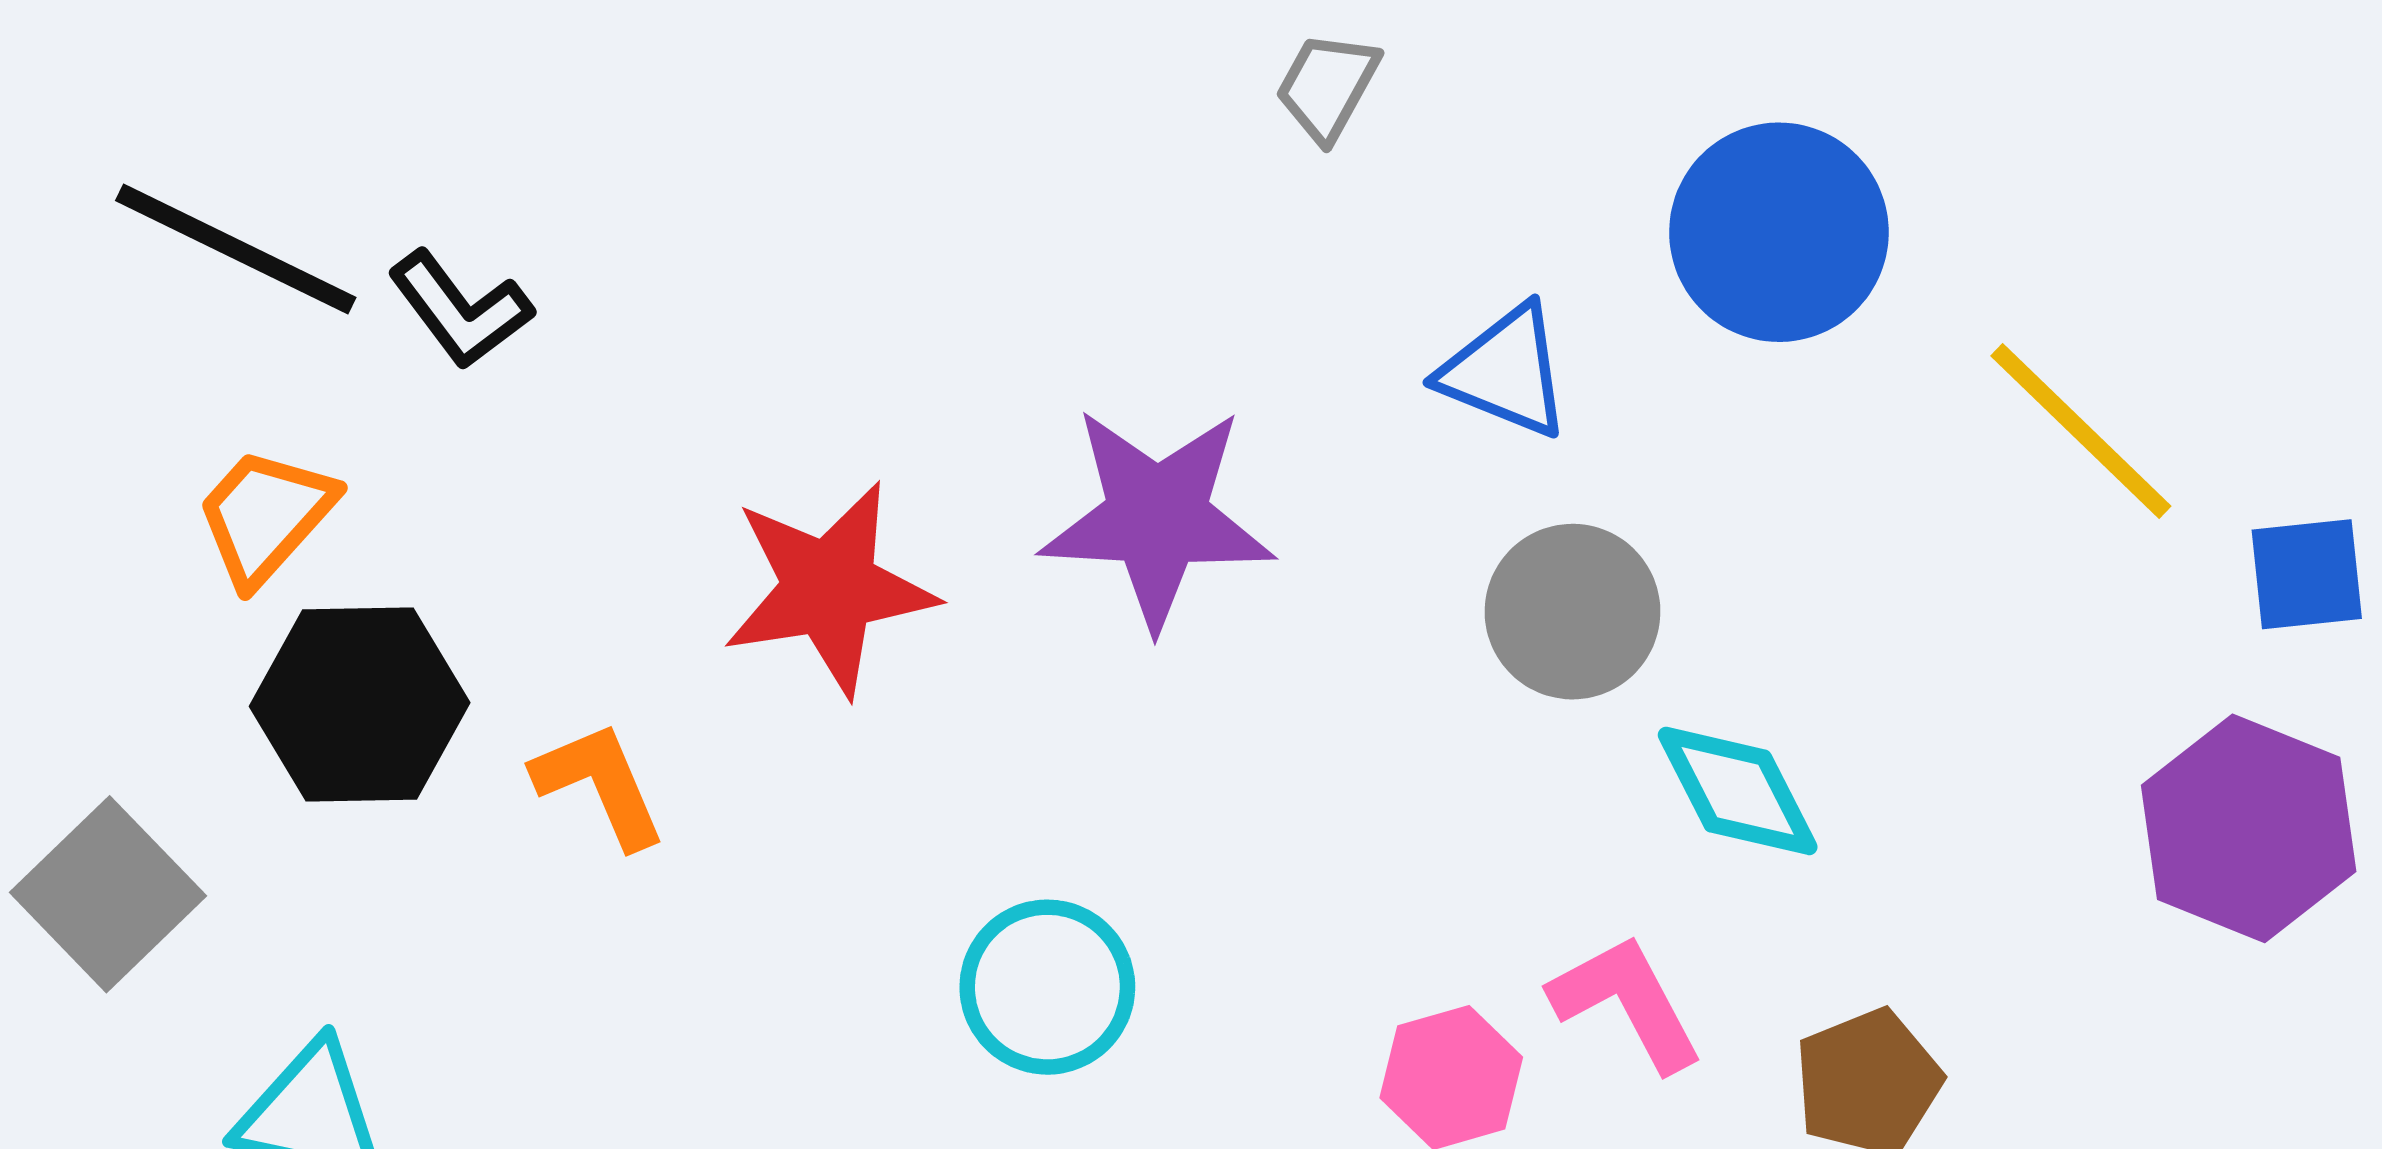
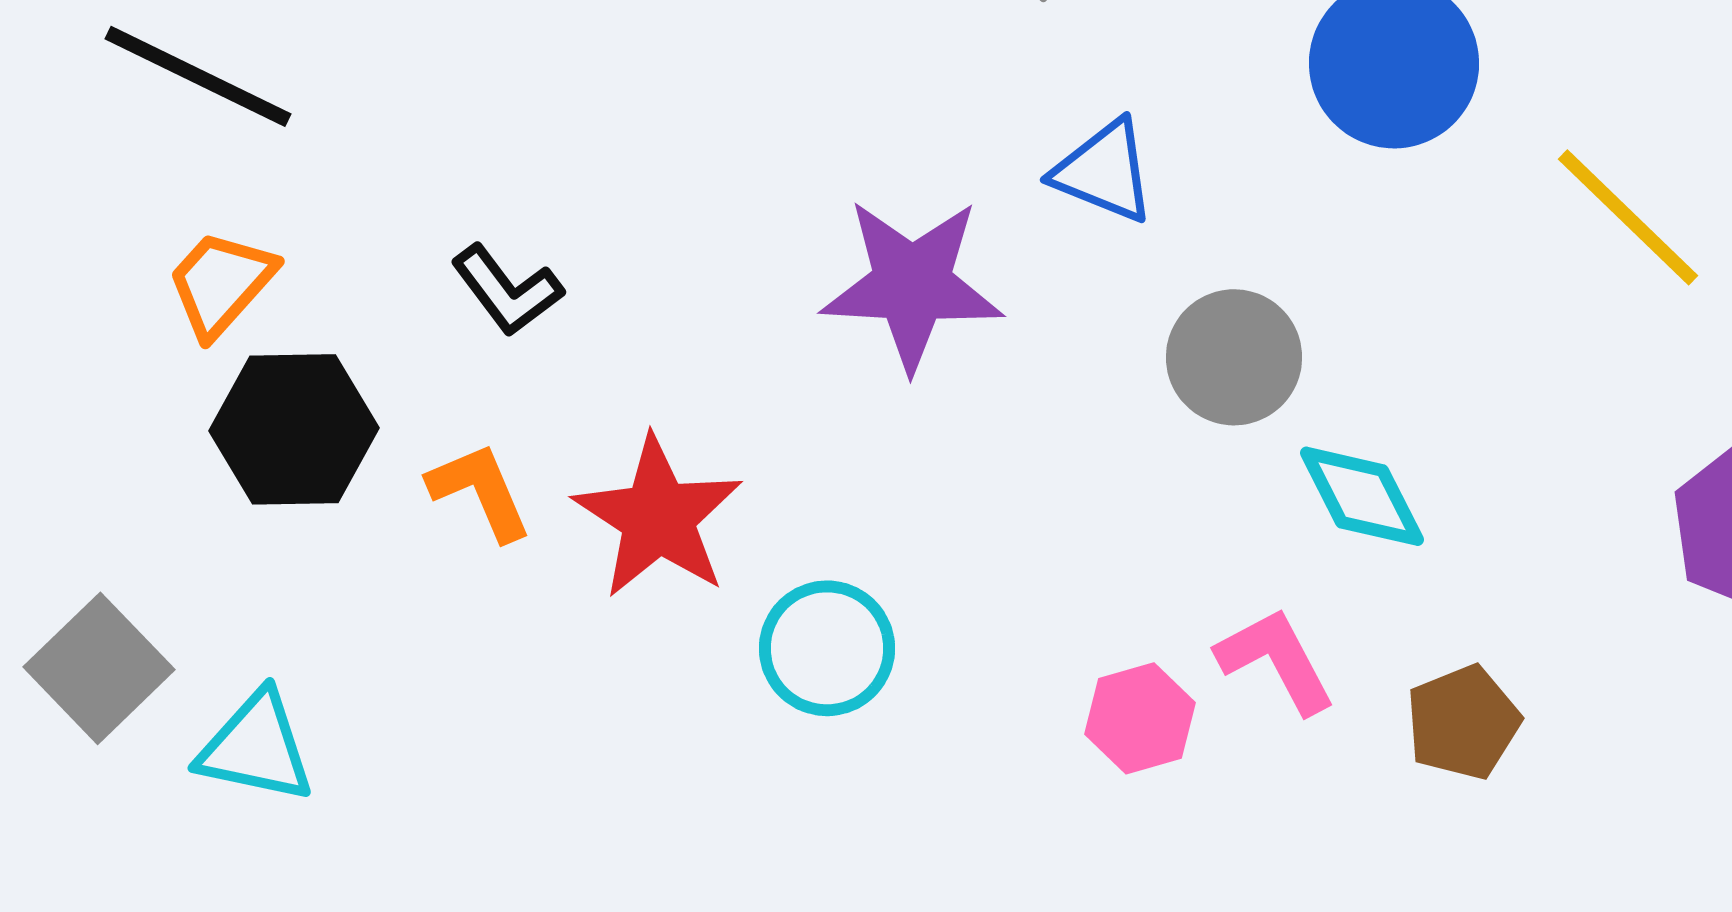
black L-shape: (460, 310) -> (507, 290), moved
blue triangle: (1505, 372) -> (1104, 171), moved
red star: (829, 588) -> (658, 517), moved, turned -30
gray square: (108, 894) -> (99, 668), moved

